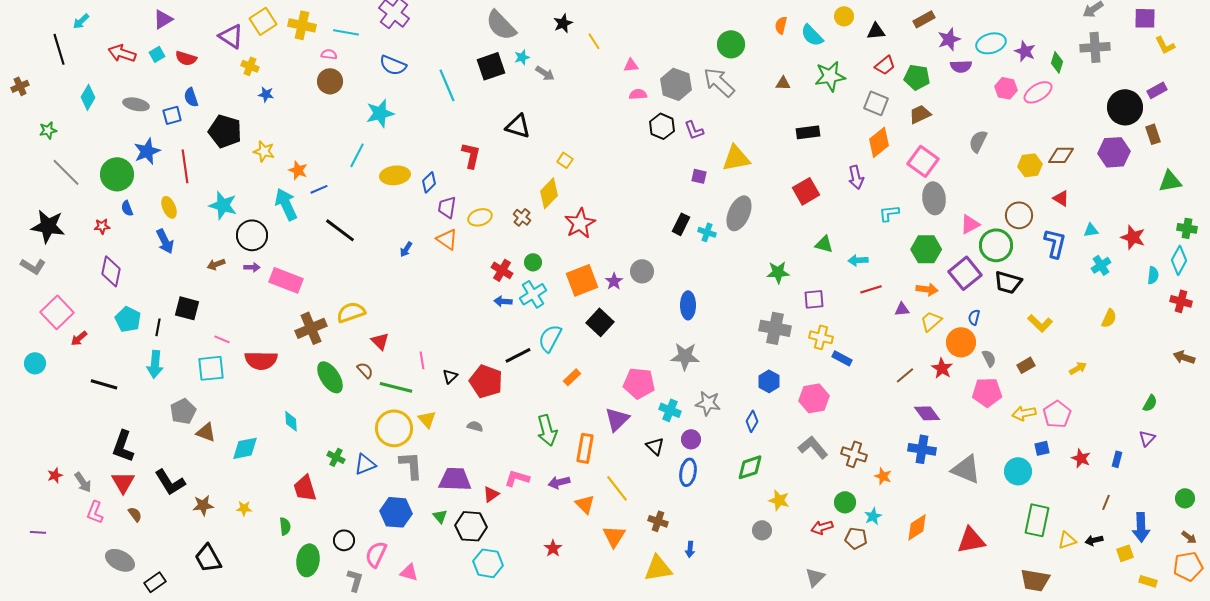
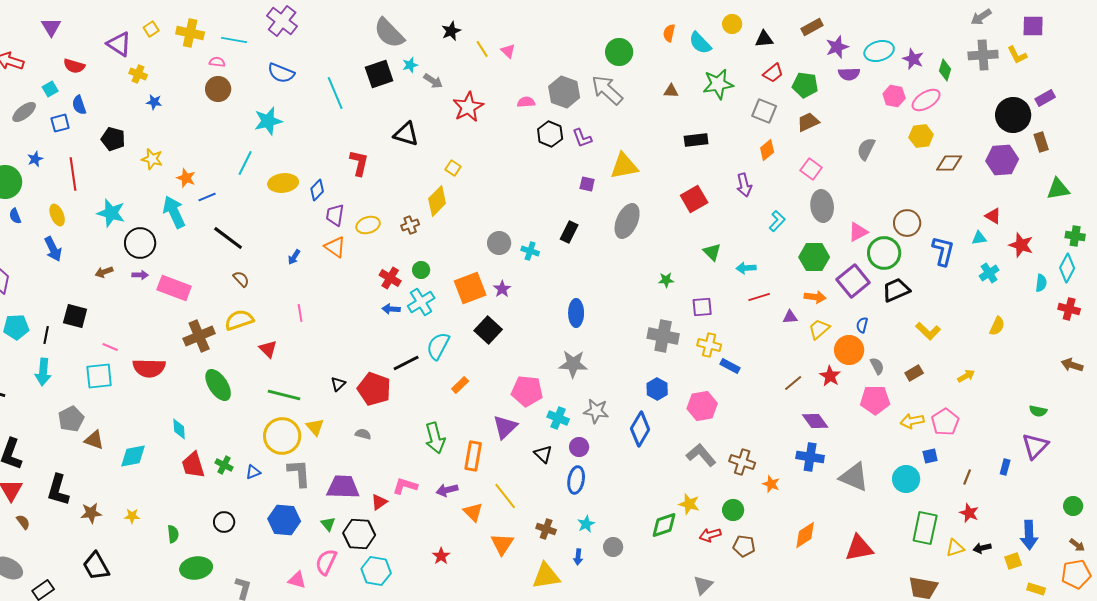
purple triangle: (163, 19) -> (51, 27), turned -30
yellow square: (263, 21) -> (151, 29), size x0.6
yellow L-shape: (1165, 45) -> (1017, 55), moved
cyan square: (157, 54) -> (50, 89), moved
pink triangle: (631, 65) -> (508, 51), moved, turned 49
gray ellipse: (136, 104) -> (24, 112), turned -50
black pentagon: (225, 131) -> (113, 139), size x0.7
orange diamond: (879, 142) -> (767, 150), size x0.7
blue star: (147, 151) -> (35, 159), size x0.6
pink square: (923, 161) -> (811, 169), size x0.7
yellow hexagon: (1030, 165) -> (921, 136), moved
red triangle: (1061, 198) -> (993, 216), moved
cyan L-shape: (889, 213) -> (777, 221), turned 140
brown cross: (522, 217) -> (410, 225), turned 30
red star: (580, 223) -> (468, 107), moved
cyan cross: (707, 232) -> (530, 251), moved
green triangle: (824, 244) -> (712, 252), turned 30
gray circle: (642, 271) -> (499, 243), moved
green star: (778, 272) -> (666, 280), size x0.7
black trapezoid: (1008, 282) -> (896, 290), turned 140
cyan pentagon: (128, 319) -> (16, 327), turned -30
pink line: (422, 360) -> (300, 313), moved
brown semicircle: (365, 370) -> (241, 279), moved
green semicircle: (1150, 403) -> (1038, 411), turned 72
blue diamond: (752, 421) -> (640, 429), size x1.6
purple triangle: (1147, 438) -> (1035, 446), size x1.6
red star: (1081, 458) -> (969, 513), moved
blue triangle: (365, 464) -> (253, 472), size x0.7
green diamond: (750, 467) -> (664, 525), moved
black L-shape: (170, 482) -> (58, 490), turned 48
red trapezoid: (305, 488) -> (193, 465), moved
yellow star: (779, 500) -> (689, 504), moved
brown line: (1106, 502) -> (967, 477), moved
cyan star: (873, 516) -> (586, 524), moved
gray circle: (762, 530) -> (613, 547), moved
black circle: (344, 540) -> (224, 522), moved
pink semicircle: (376, 554) -> (326, 562), moved
green ellipse: (308, 560) -> (196, 568), turned 72

